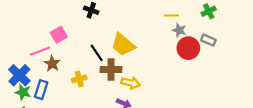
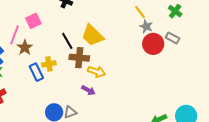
green cross: (209, 11) -> (175, 11), turned -32
yellow line: (171, 15) -> (140, 12), turned 48
pink line: (40, 51) -> (14, 35), turned -54
blue rectangle: (41, 90) -> (36, 72), moved, turned -48

